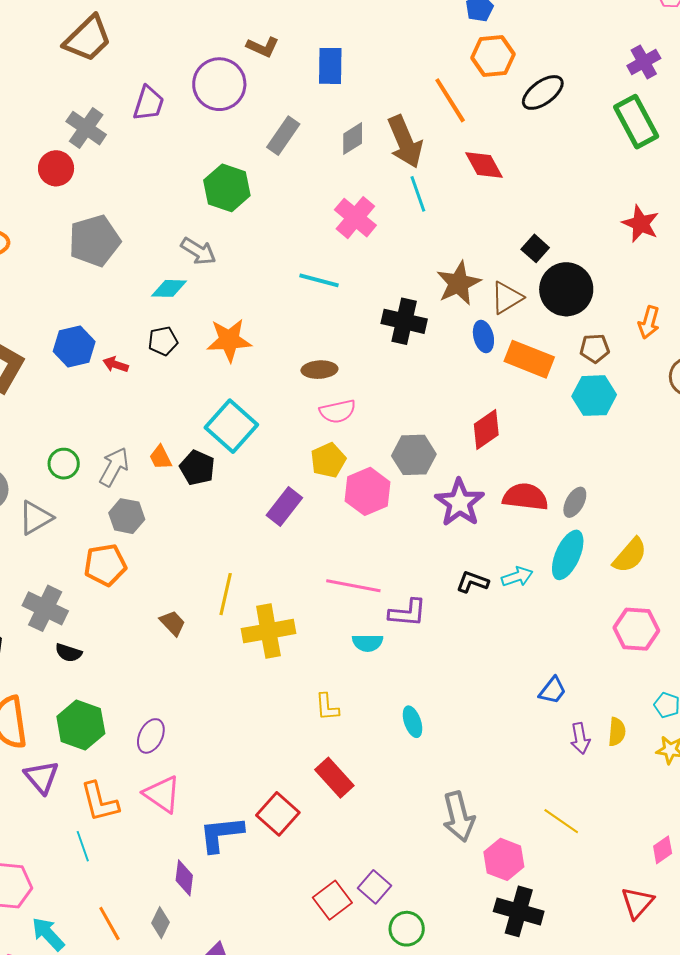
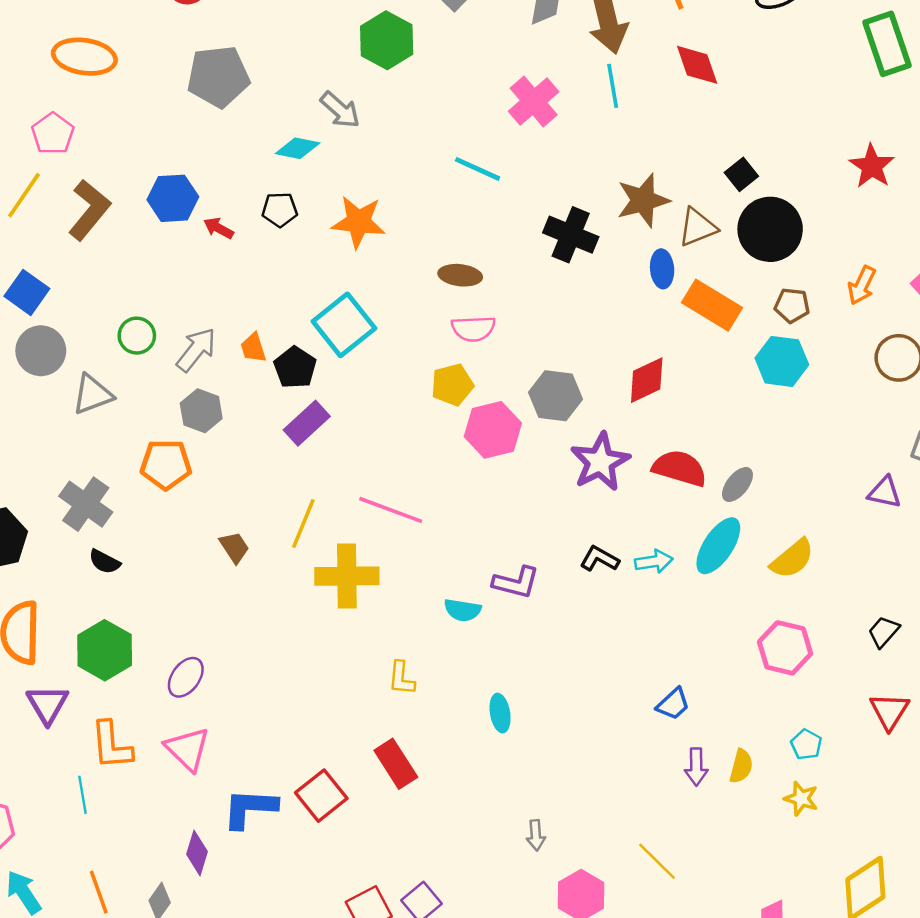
purple rectangle: (284, 507) -> (307, 423), moved
pink line: (353, 586) -> (391, 510), moved
gray arrow: (459, 817) -> (536, 835), size x0.5

